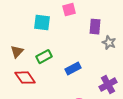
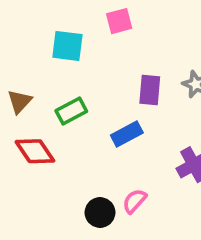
purple rectangle: (95, 27) -> (150, 90), moved

